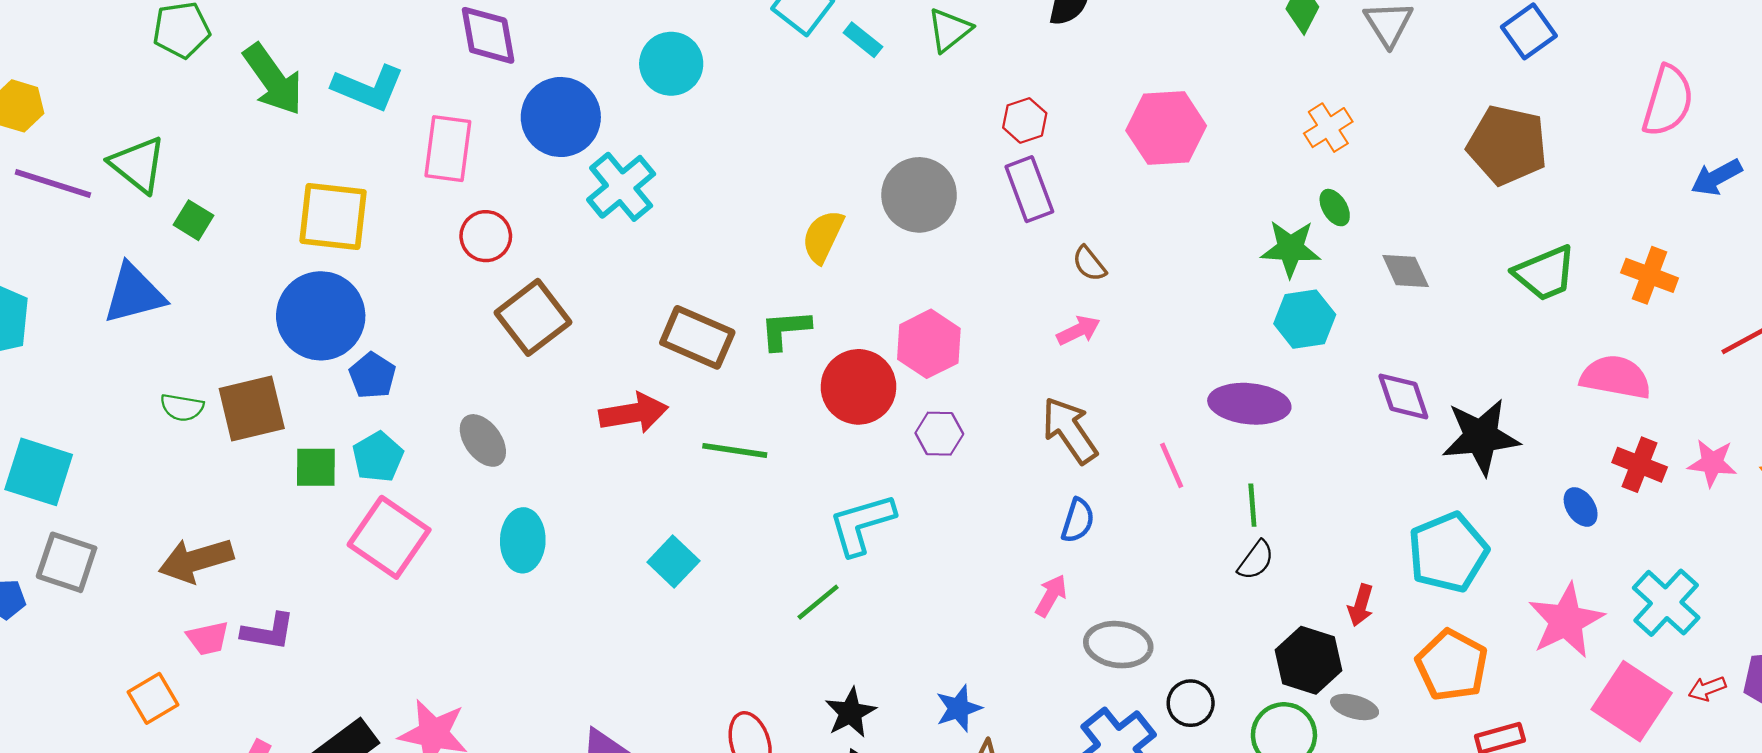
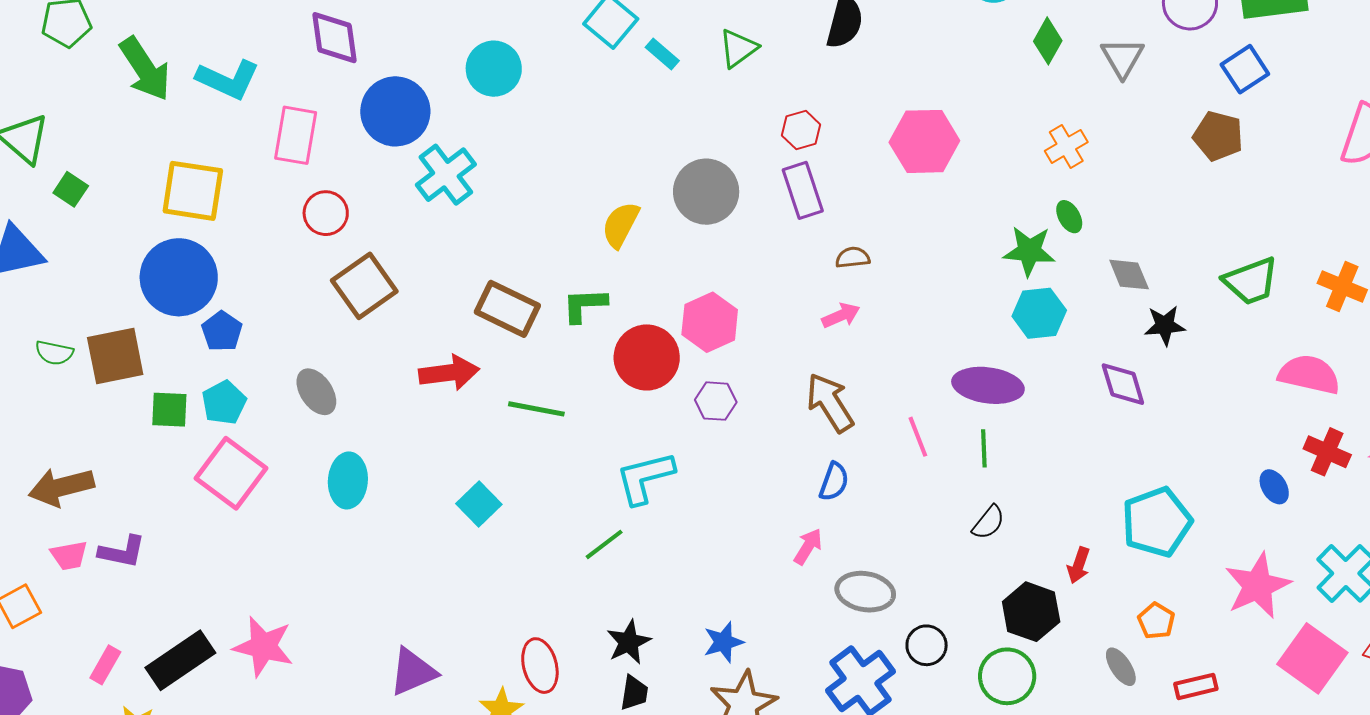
brown pentagon: (1507, 145) -> (1218, 136), moved, size x0.7
brown semicircle: (1089, 264) -> (853, 258), turned 120
black star: (1481, 437) -> (1165, 325), moved, size x0.6
green line: (1252, 505) -> (984, 448), moved
orange pentagon: (1452, 665) -> (1156, 621), size x0.6
gray ellipse: (1355, 707) -> (1121, 667), moved, turned 39

